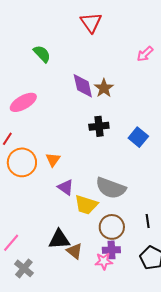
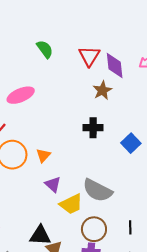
red triangle: (91, 22) -> (89, 56), moved
purple diamond: (83, 86) -> (115, 65), moved
yellow trapezoid: (86, 205) -> (71, 204), turned -50

